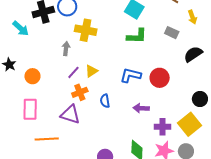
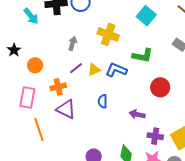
yellow cross: (86, 30) -> (108, 34), moved
green L-shape: (137, 36) -> (143, 56), moved
blue L-shape: (130, 75) -> (116, 70), moved
orange cross: (80, 92) -> (58, 87), moved
orange line: (47, 139) -> (39, 129), turned 65

